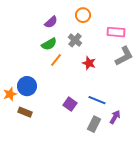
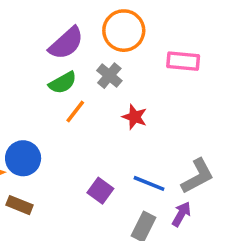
orange circle: (83, 15) -> (124, 31), size x1.5
purple semicircle: (51, 22) -> (66, 43), size x1.5
gray L-shape: (124, 56) -> (198, 176), moved

